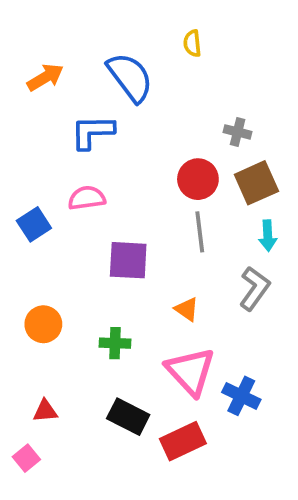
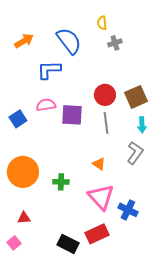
gray cross: (238, 132) -> (115, 43), moved, turned -32
purple square: (128, 260) -> (72, 115), moved
orange circle: (43, 324) -> (23, 172), size x1.6
black rectangle: (128, 417) -> (68, 244), moved

